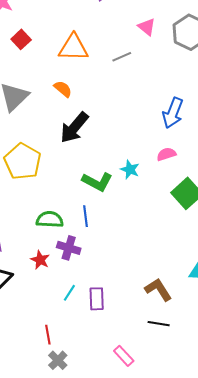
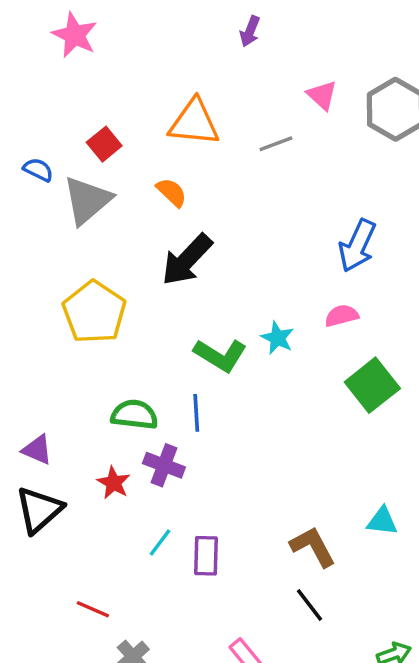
red square: (21, 39) -> (104, 144), moved
black line: (159, 324) -> (309, 605), turned 40
red line: (48, 335) -> (93, 609), moved, turned -60

